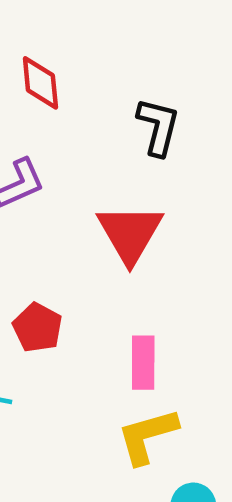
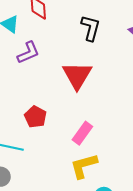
pink rectangle: (143, 363) -> (82, 133), turned 35

